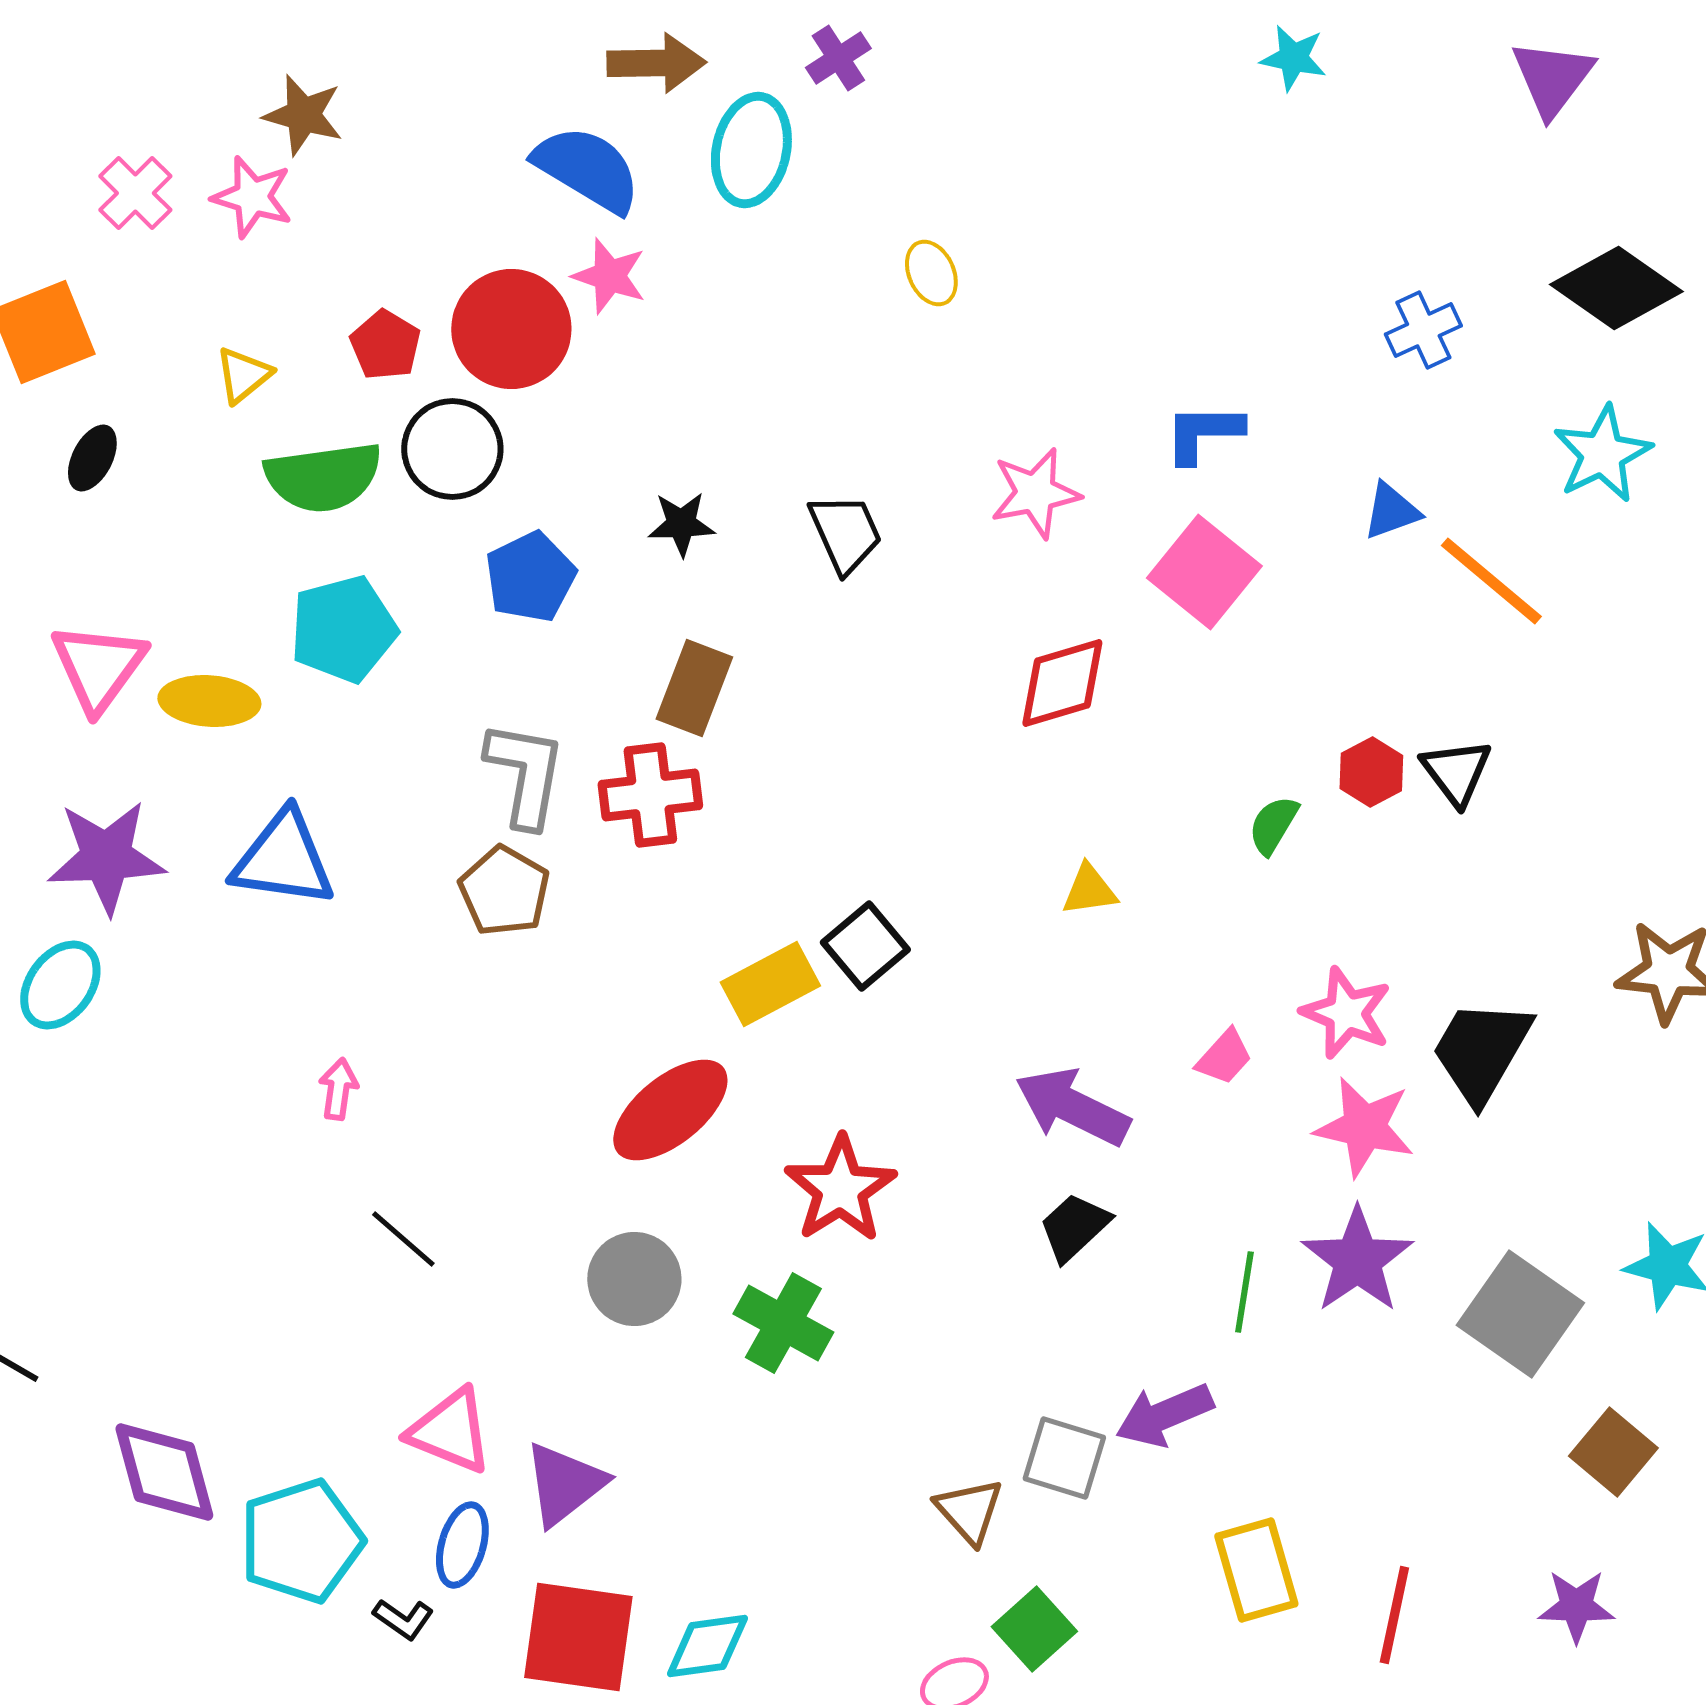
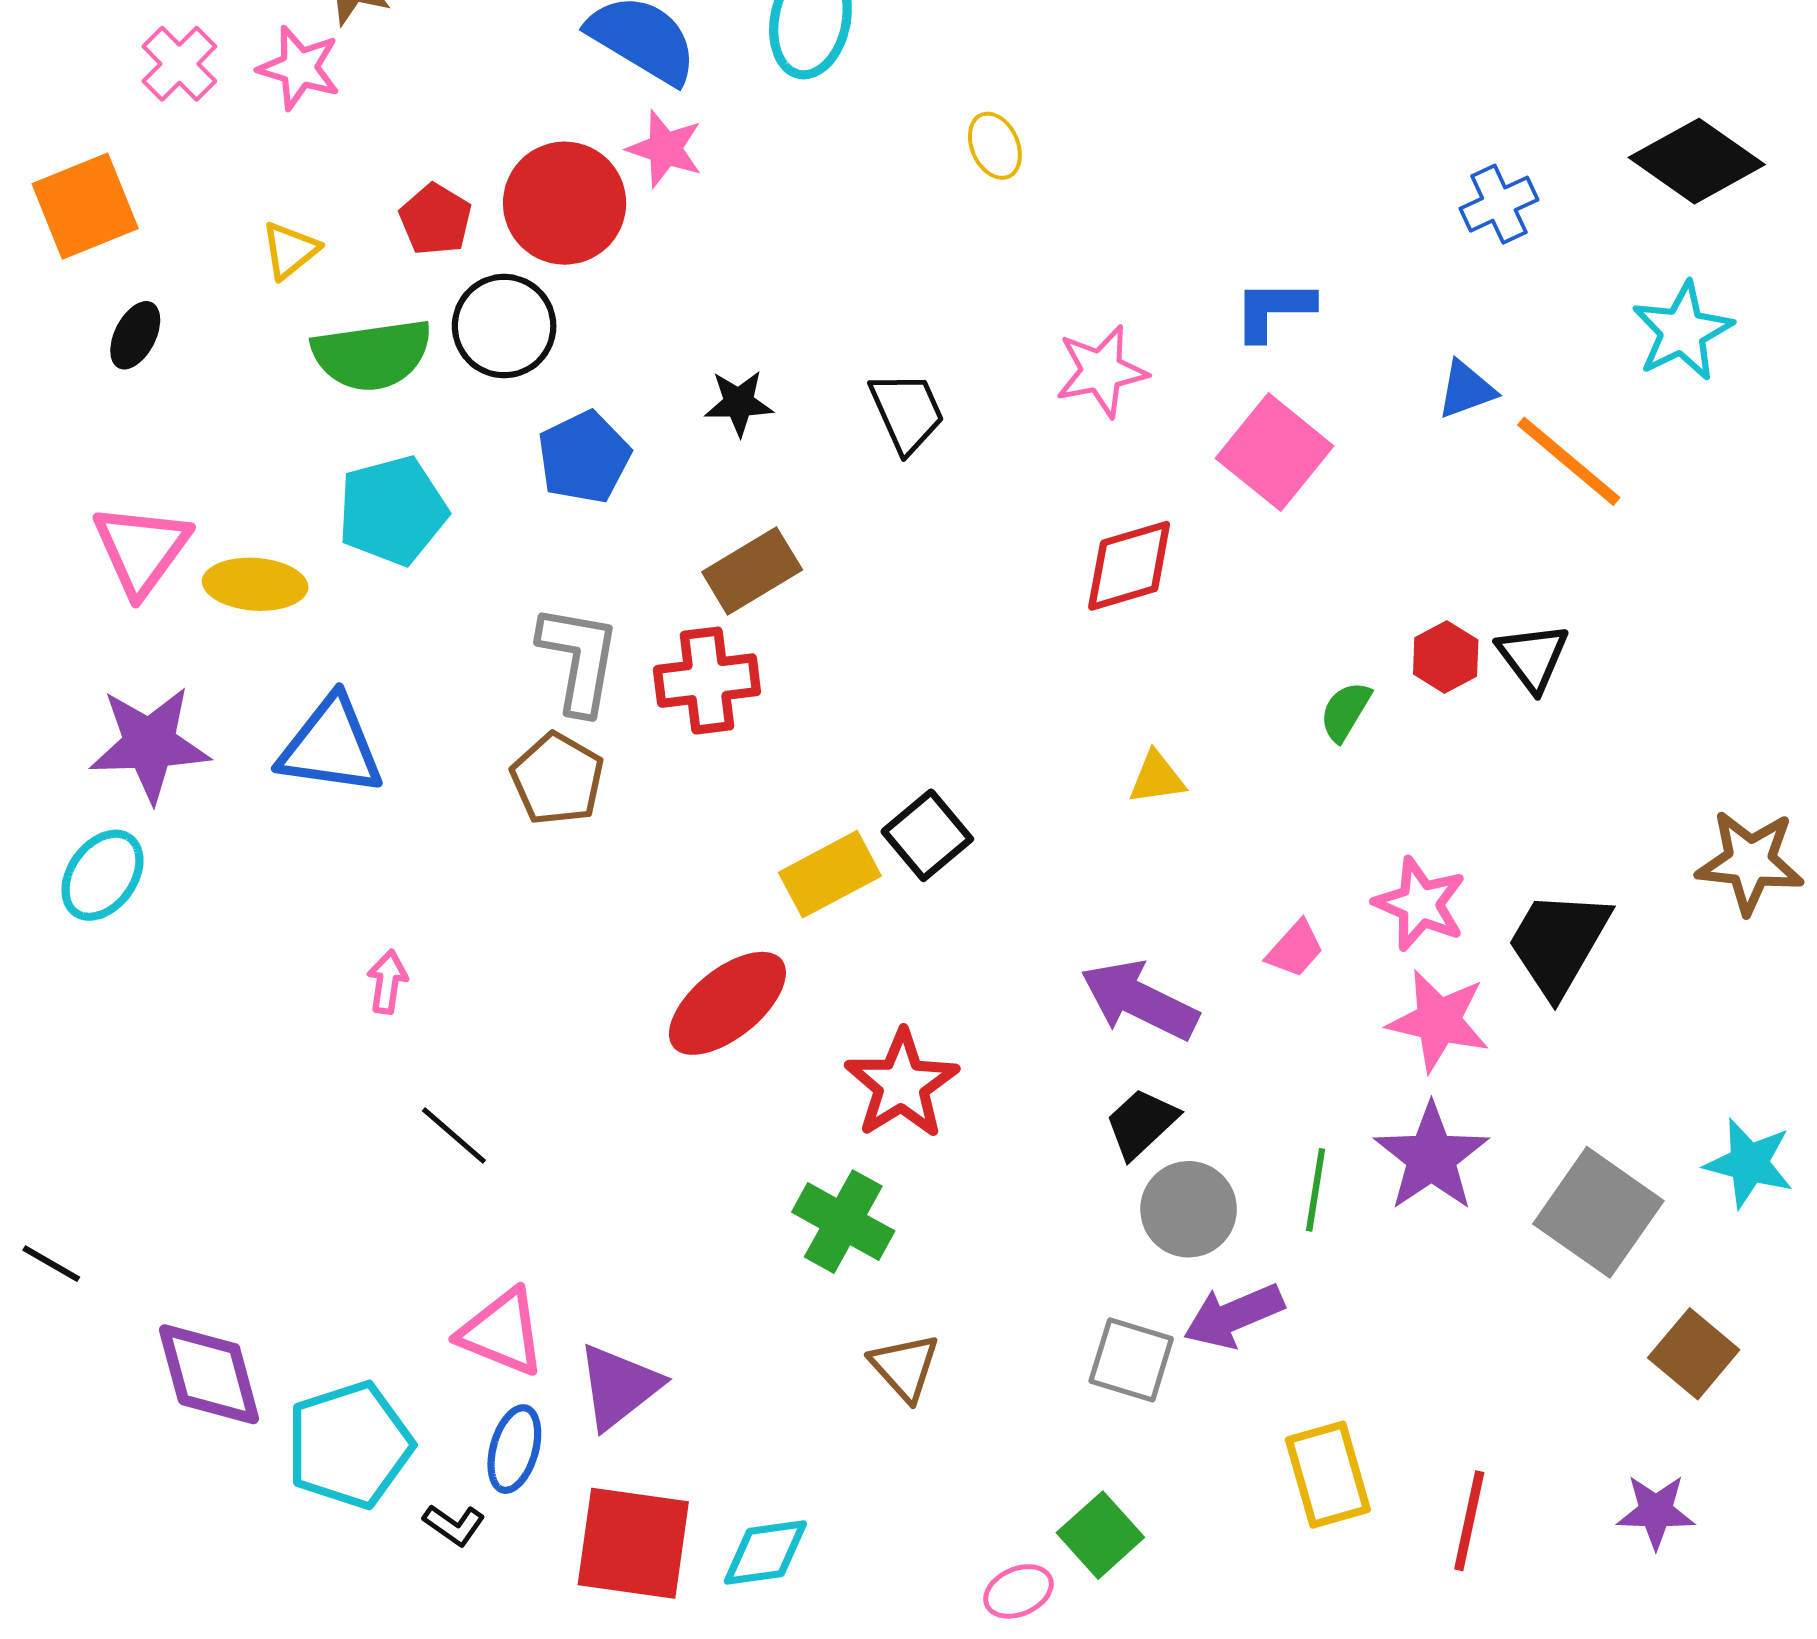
brown rectangle: (694, 688) -> (752, 571), turned 38
gray circle: (634, 1279) -> (1189, 1209), moved
brown triangle: (969, 1511) -> (905, 1367), moved

